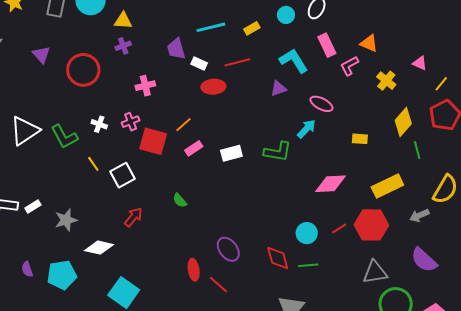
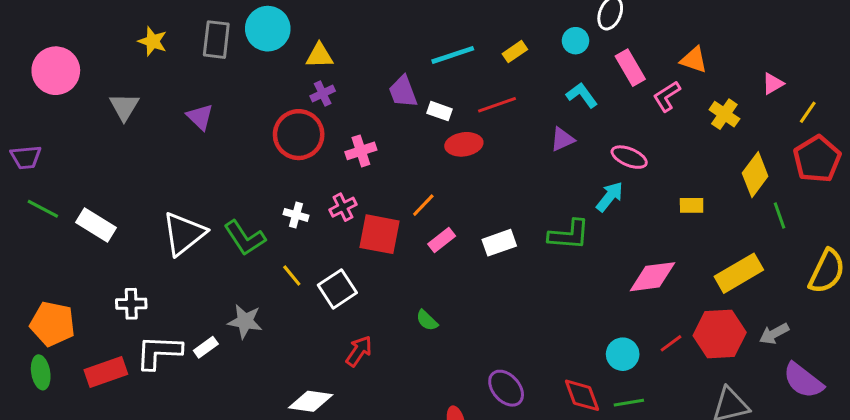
cyan circle: (286, 15) -> (576, 41), moved
cyan L-shape: (294, 61) -> (582, 95), size x0.7
pink triangle: (420, 63) -> (773, 84), turned -49
red circle: (83, 70) -> (299, 135), moved
gray arrow: (419, 215) -> (774, 334), moved
gray star: (66, 220) -> (245, 321), moved, turned 30

